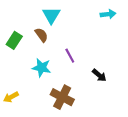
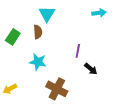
brown semicircle: (41, 35) -> (38, 32), turned 32
purple line: (70, 56) -> (78, 51), moved, turned 40

